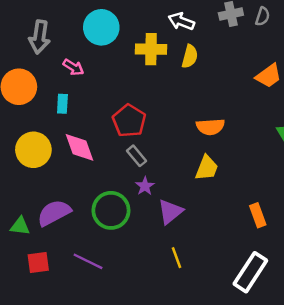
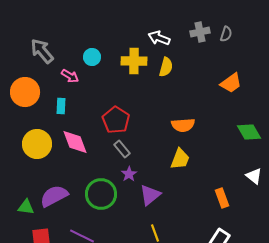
cyan circle: (101, 27) -> (92, 57), moved, size x0.6
gray arrow: (39, 37) -> (42, 51), turned 132

